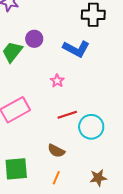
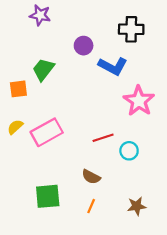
purple circle: (34, 39) -> (84, 46), moved
pink star: (57, 81) -> (139, 101), moved, size x2.0
cyan circle: (91, 127) -> (129, 151), size x0.7

